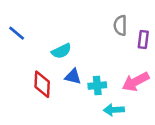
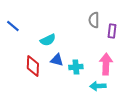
pink arrow: (136, 82) -> (106, 64), turned 120
cyan arrow: (114, 110) -> (98, 86), moved

